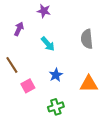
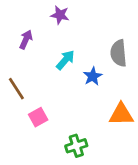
cyan arrow: (48, 44) -> (65, 60), turned -98
blue star: (56, 75) -> (93, 76), moved

